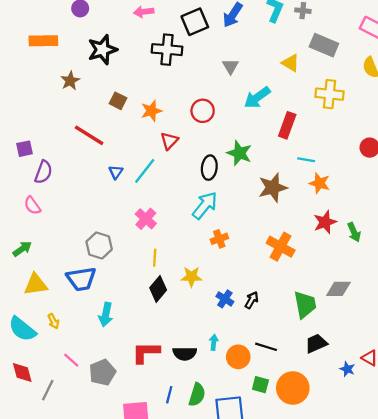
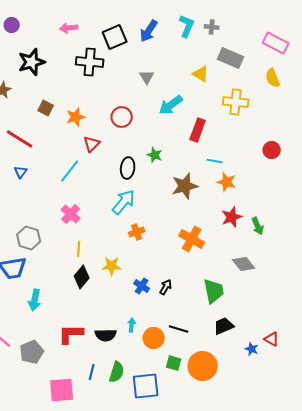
green star: (239, 153) -> (155, 155), size x0.7
blue triangle: (116, 172) -> (21, 172), moved
gray diamond: (338, 289) -> (244, 264), moved, turned 50

